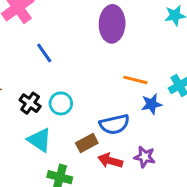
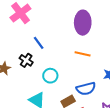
orange line: (135, 80) -> (83, 54), moved
black cross: (30, 103) -> (26, 60), moved

